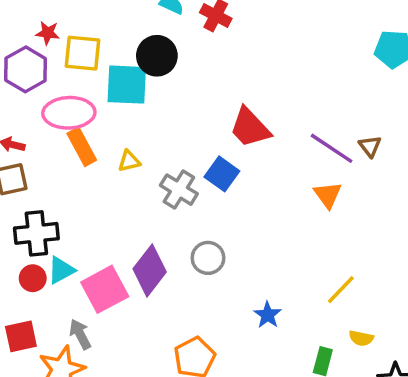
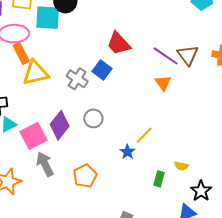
brown triangle: (370, 146) -> (188, 55), size x1.6
yellow triangle: (129, 161) -> (35, 73), moved, size x2.0
yellow line: (341, 290) -> (144, 135), moved
gray arrow: (80, 334) -> (45, 164), moved, size x1.4

